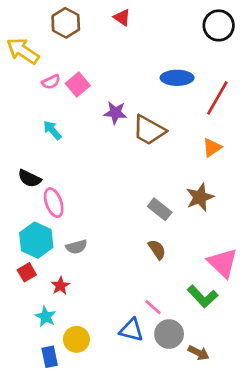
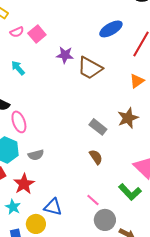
blue ellipse: (177, 78) -> (111, 29), turned -30
red star: (60, 286) -> (24, 184), size x1.5
blue triangle: (131, 330) -> (53, 207), moved

